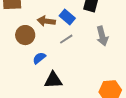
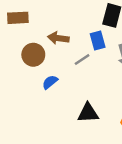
blue rectangle: (67, 17) -> (98, 40), moved, turned 35
black triangle: (53, 80) -> (88, 113), moved

